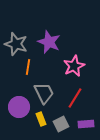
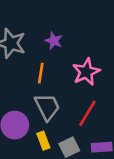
purple star: (49, 42) -> (54, 41), size x0.6
orange line: (28, 67) -> (41, 73), moved

